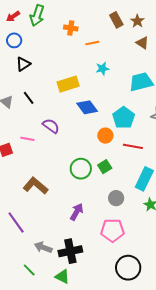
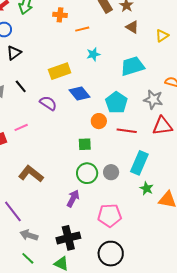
purple semicircle: (51, 126) -> (48, 103), moved
pink line: (27, 139) -> (21, 127), turned -32
green square: (105, 167) -> (85, 144), moved, turned 32
green circle: (81, 169) -> (87, 173), moved
gray circle: (116, 198) -> (111, 172), moved
gray arrow: (43, 247) -> (29, 235), moved
black circle: (128, 268) -> (111, 254), moved

